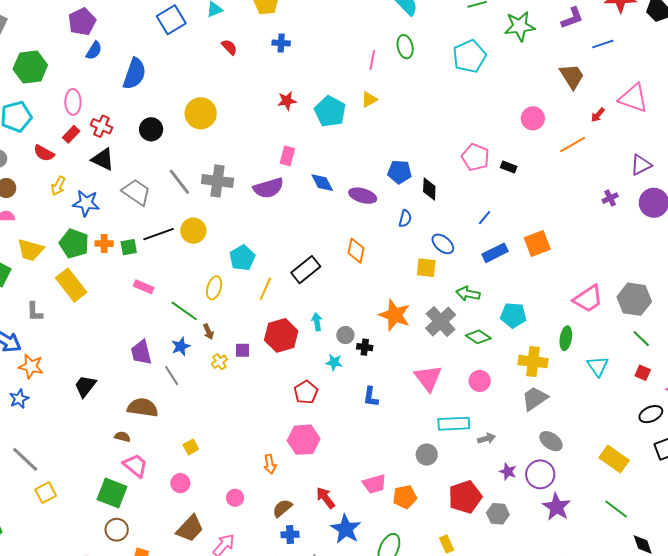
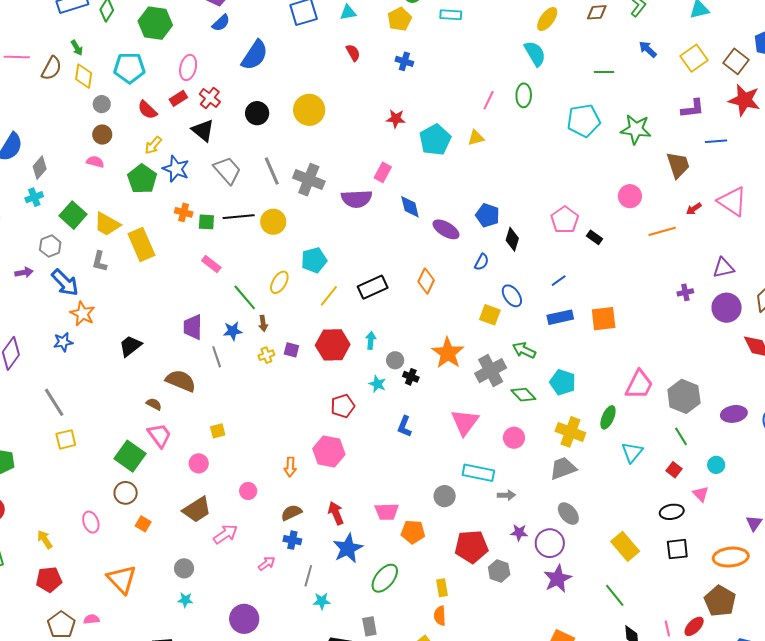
green star: (520, 26) -> (636, 129), moved
green pentagon: (74, 244) -> (142, 179), moved
yellow trapezoid: (30, 250) -> (107, 224), moved
pink trapezoid: (588, 299) -> (639, 385), turned -44
purple star: (508, 472) -> (519, 532), turned -30

